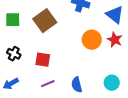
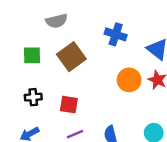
black cross: (14, 54) -> (33, 97), turned -32

